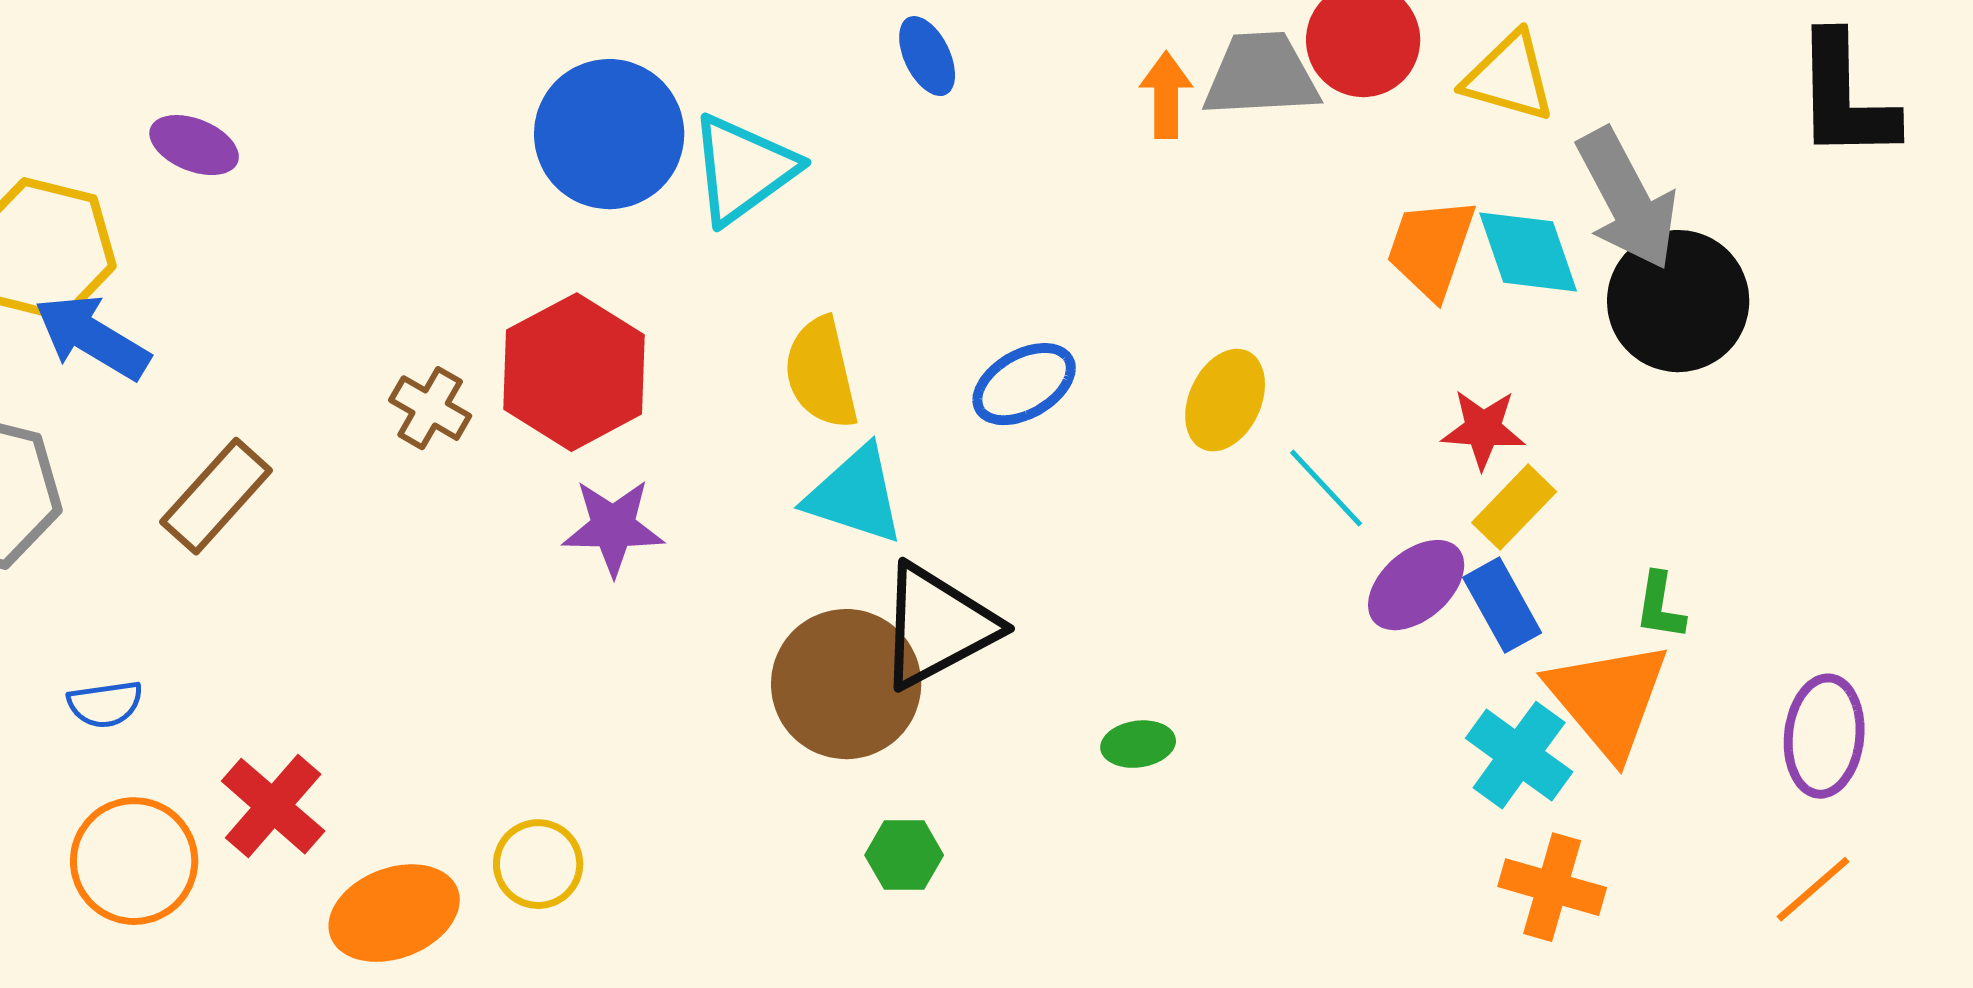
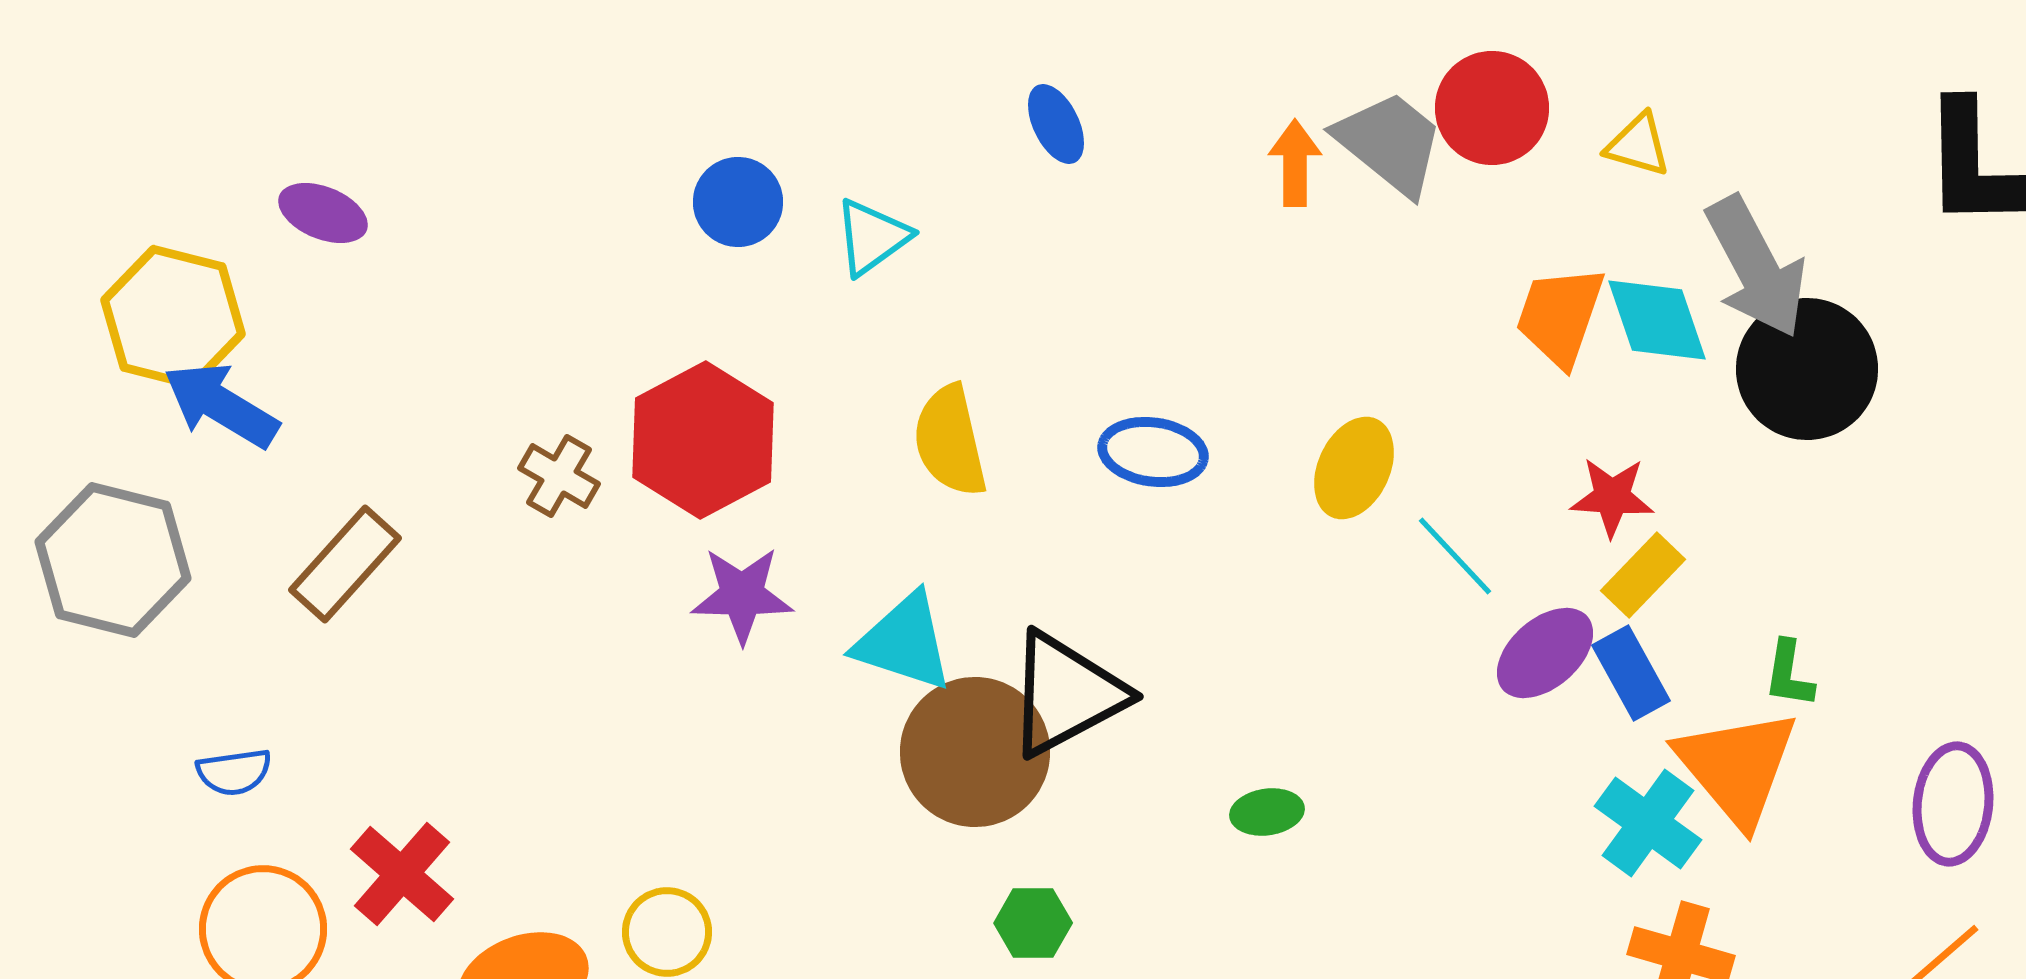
gray trapezoid: (1261, 75) -> (1390, 143), turned 42
yellow triangle: (1509, 77) -> (1638, 145), size x0.7
blue circle: (609, 134) -> (738, 202), size x0.6
cyan triangle: (743, 169) -> (872, 237), size x0.7
blue ellipse: (1024, 384) -> (1153, 452), turned 38
cyan triangle: (855, 495) -> (904, 642), moved

